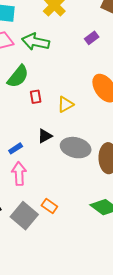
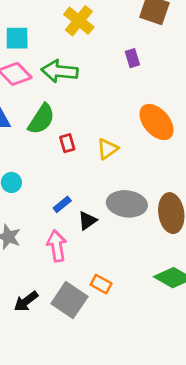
purple rectangle: (92, 38) -> (132, 58), turned -64
black triangle: (45, 136) -> (87, 221), moved
blue rectangle: (16, 148) -> (62, 204), moved

